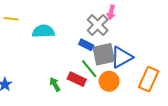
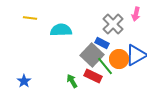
pink arrow: (111, 12) -> (136, 14), moved
gray square: (104, 54) -> (92, 55), moved, turned -35
orange circle: (109, 81) -> (119, 59), moved

